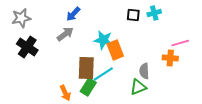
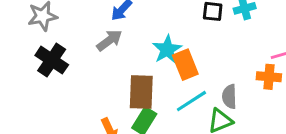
cyan star: (103, 40) -> (167, 49), turned 30
cyan line: (103, 74) -> (191, 101), moved

